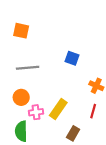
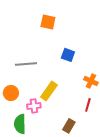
orange square: (21, 31) -> (48, 22), moved
orange circle: (21, 97) -> (11, 93), moved
yellow rectangle: (58, 109) -> (49, 91), moved

